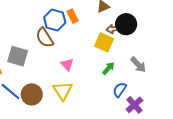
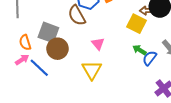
green arrow: (108, 68) -> (139, 50), turned -104
blue semicircle: (120, 90) -> (150, 58), moved
brown circle: (32, 94) -> (57, 49), moved

